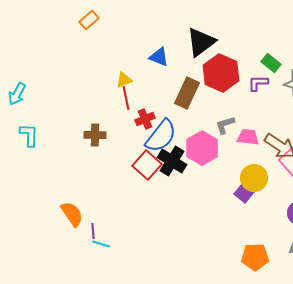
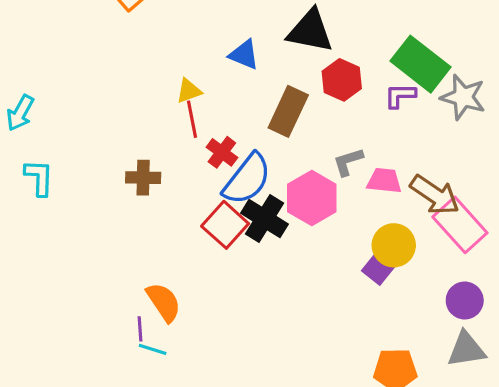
black triangle: (201, 42) -> (310, 31), turned 48
green rectangle: (271, 63) -> (421, 64), size x1.8
red hexagon: (221, 73) -> (342, 80), size x0.7
red cross: (145, 119) -> (222, 152), turned -30
orange semicircle: (72, 214) -> (164, 302), moved

